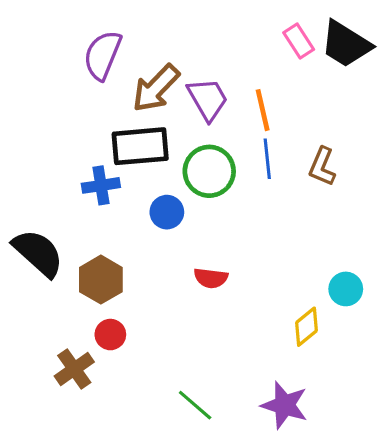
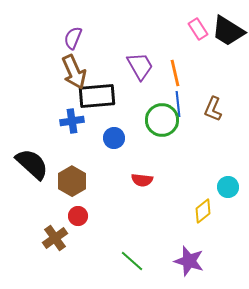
purple semicircle: (103, 55) -> (73, 38), size x0.7
brown arrow: (156, 88) -> (74, 72), moved, turned -68
green circle: (209, 171) -> (162, 120), moved

